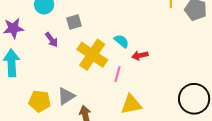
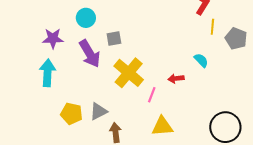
purple arrow: (51, 40) -> (90, 54), size x1.8
cyan semicircle: (122, 41) -> (201, 60), moved

